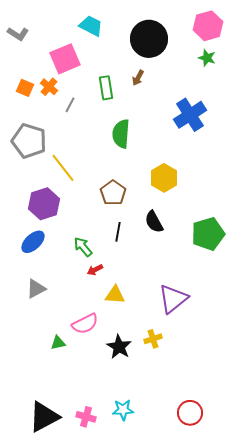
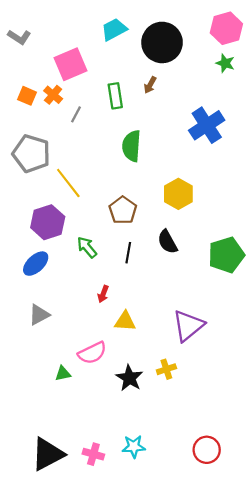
cyan trapezoid: (91, 26) -> (114, 29), moved, turned -55
green arrow: (83, 247) -> (87, 247), moved
red arrow: (95, 270) -> (103, 294), turned -42

